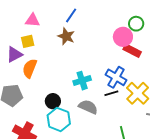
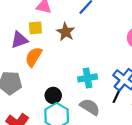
brown star: (66, 36) -> (66, 32), moved
black line: (111, 93) -> (117, 96), turned -56

